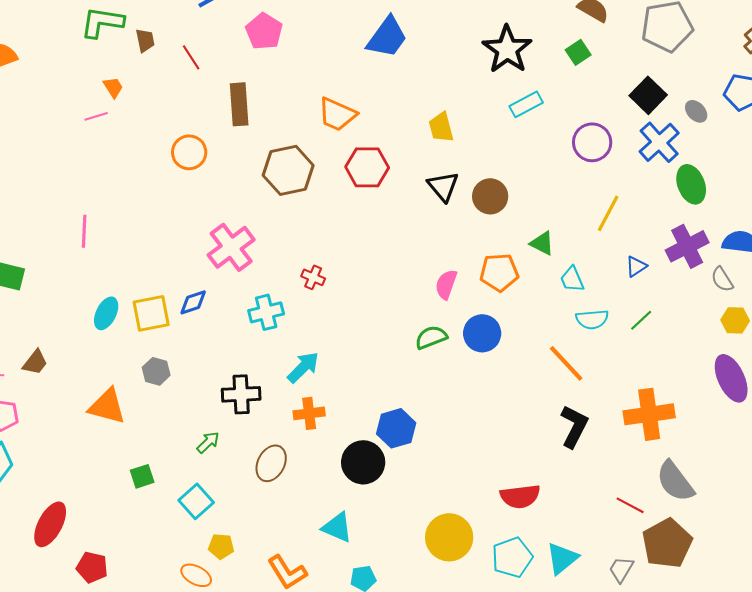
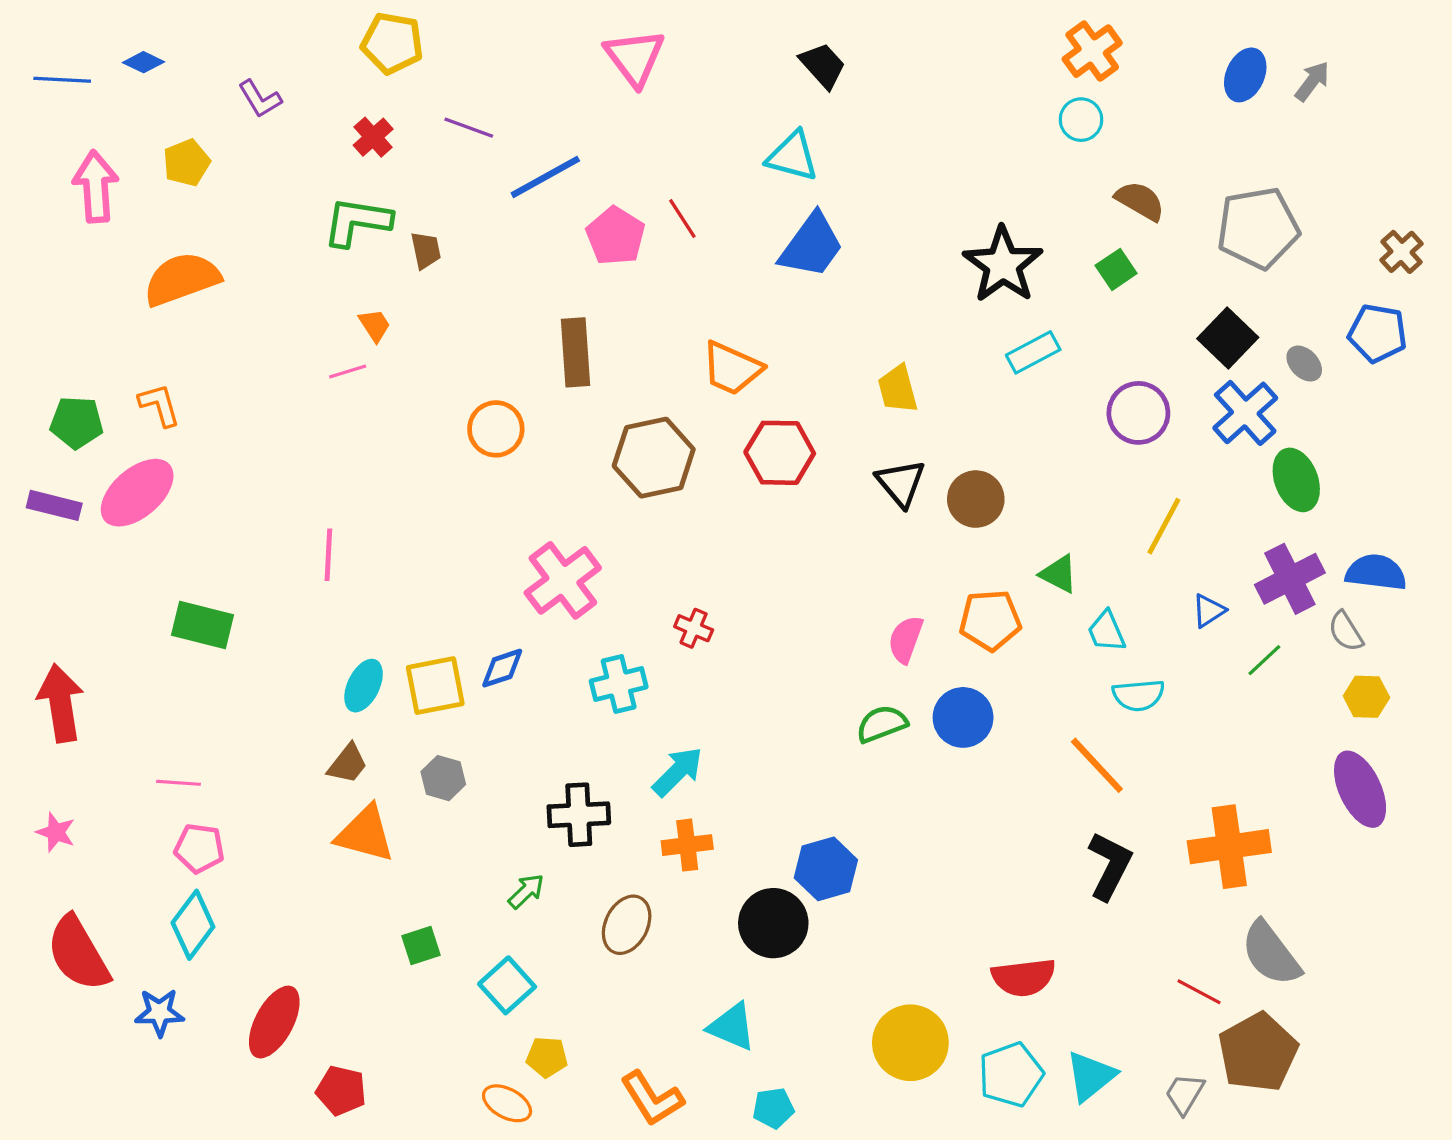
red line: (191, 57) -> (682, 218), moved
green line: (641, 320) -> (1264, 660), moved
brown trapezoid: (35, 362) -> (348, 764), moved

